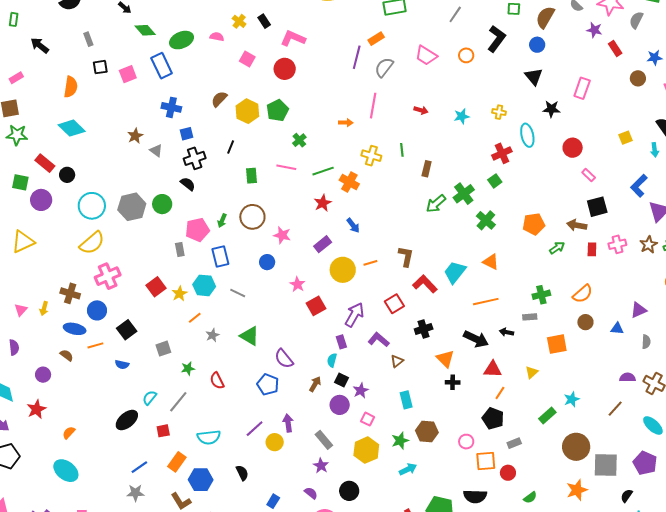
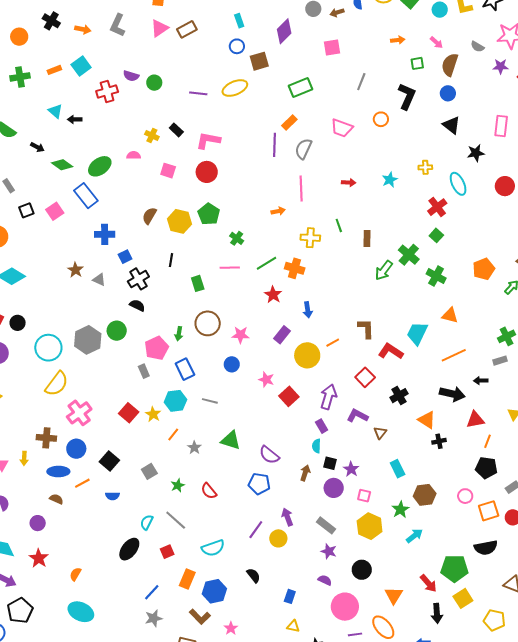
blue arrow: (353, 225) -> (308, 310), turned 42
gray line: (178, 402) -> (176, 520), turned -75

